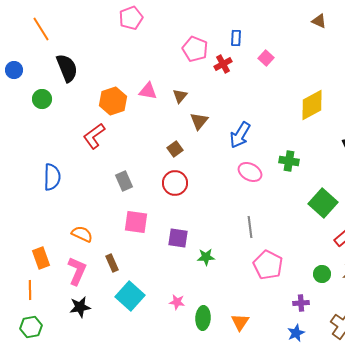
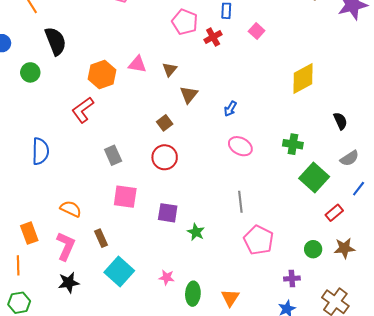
blue arrow: (240, 135) -> (230, 109), size x0.6
green cross: (289, 161) -> (293, 144), moved
green star: (206, 257) -> (196, 232), turned 30

